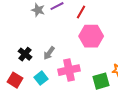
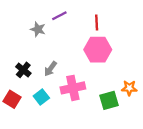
gray star: (38, 10) -> (38, 29), moved
red line: (81, 12) -> (97, 23), moved, turned -32

